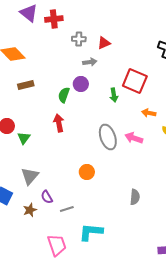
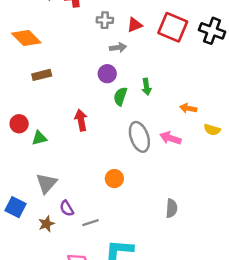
red square: (135, 81) -> (173, 27), moved
green semicircle: (64, 95) -> (120, 96), moved
green triangle: (24, 138) -> (39, 138), turned 40

